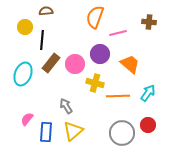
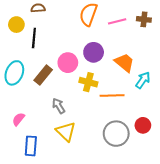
pink line: (118, 33) -> (117, 21), moved
brown rectangle: (51, 63) -> (43, 75), moved
cyan arrow: (148, 93) -> (143, 80), moved
yellow triangle: (73, 131) -> (66, 132), turned -35
blue rectangle: (46, 132) -> (31, 146), moved

